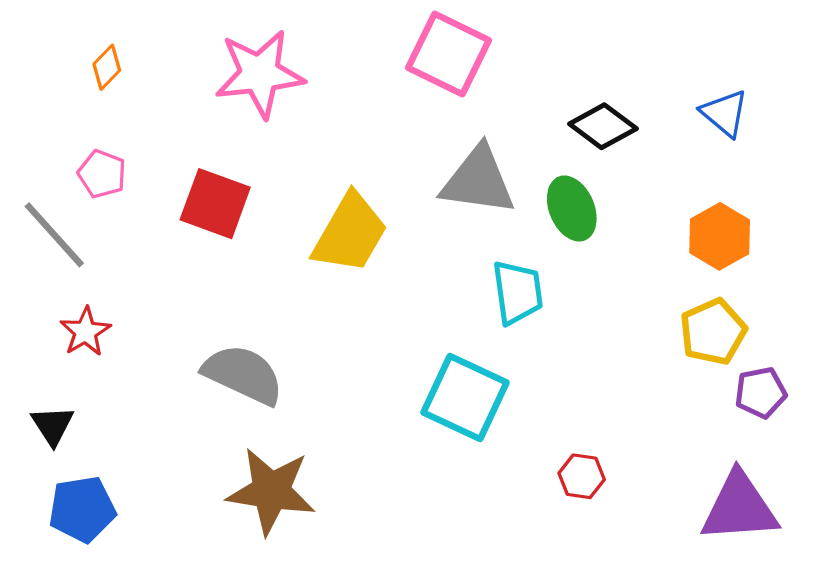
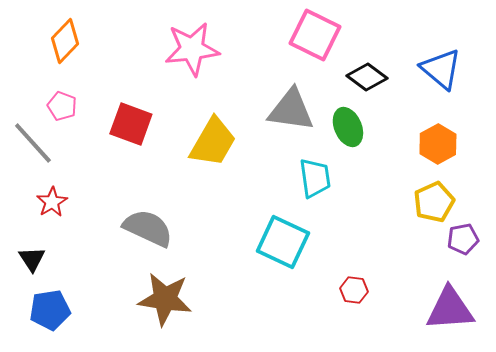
pink square: (449, 54) -> (315, 35), moved
orange diamond: (107, 67) -> (65, 41), size x1.6
pink star: (260, 74) -> (192, 49), moved
blue triangle: (725, 113) -> (441, 69), size x1.4

